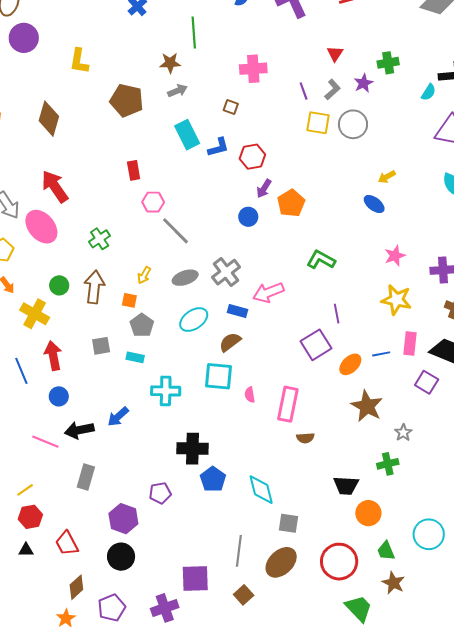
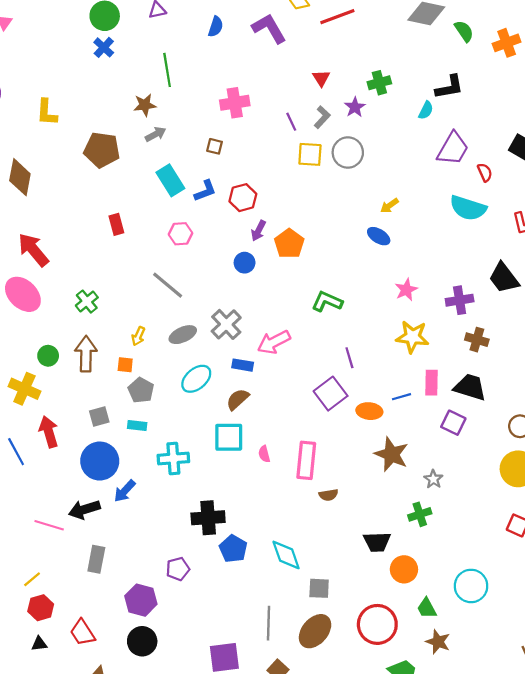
pink hexagon: (153, 202) -> (181, 234), moved
orange ellipse: (350, 364) -> (369, 411), turned 55
blue circle: (59, 396) -> (100, 461), moved, size x1.8

